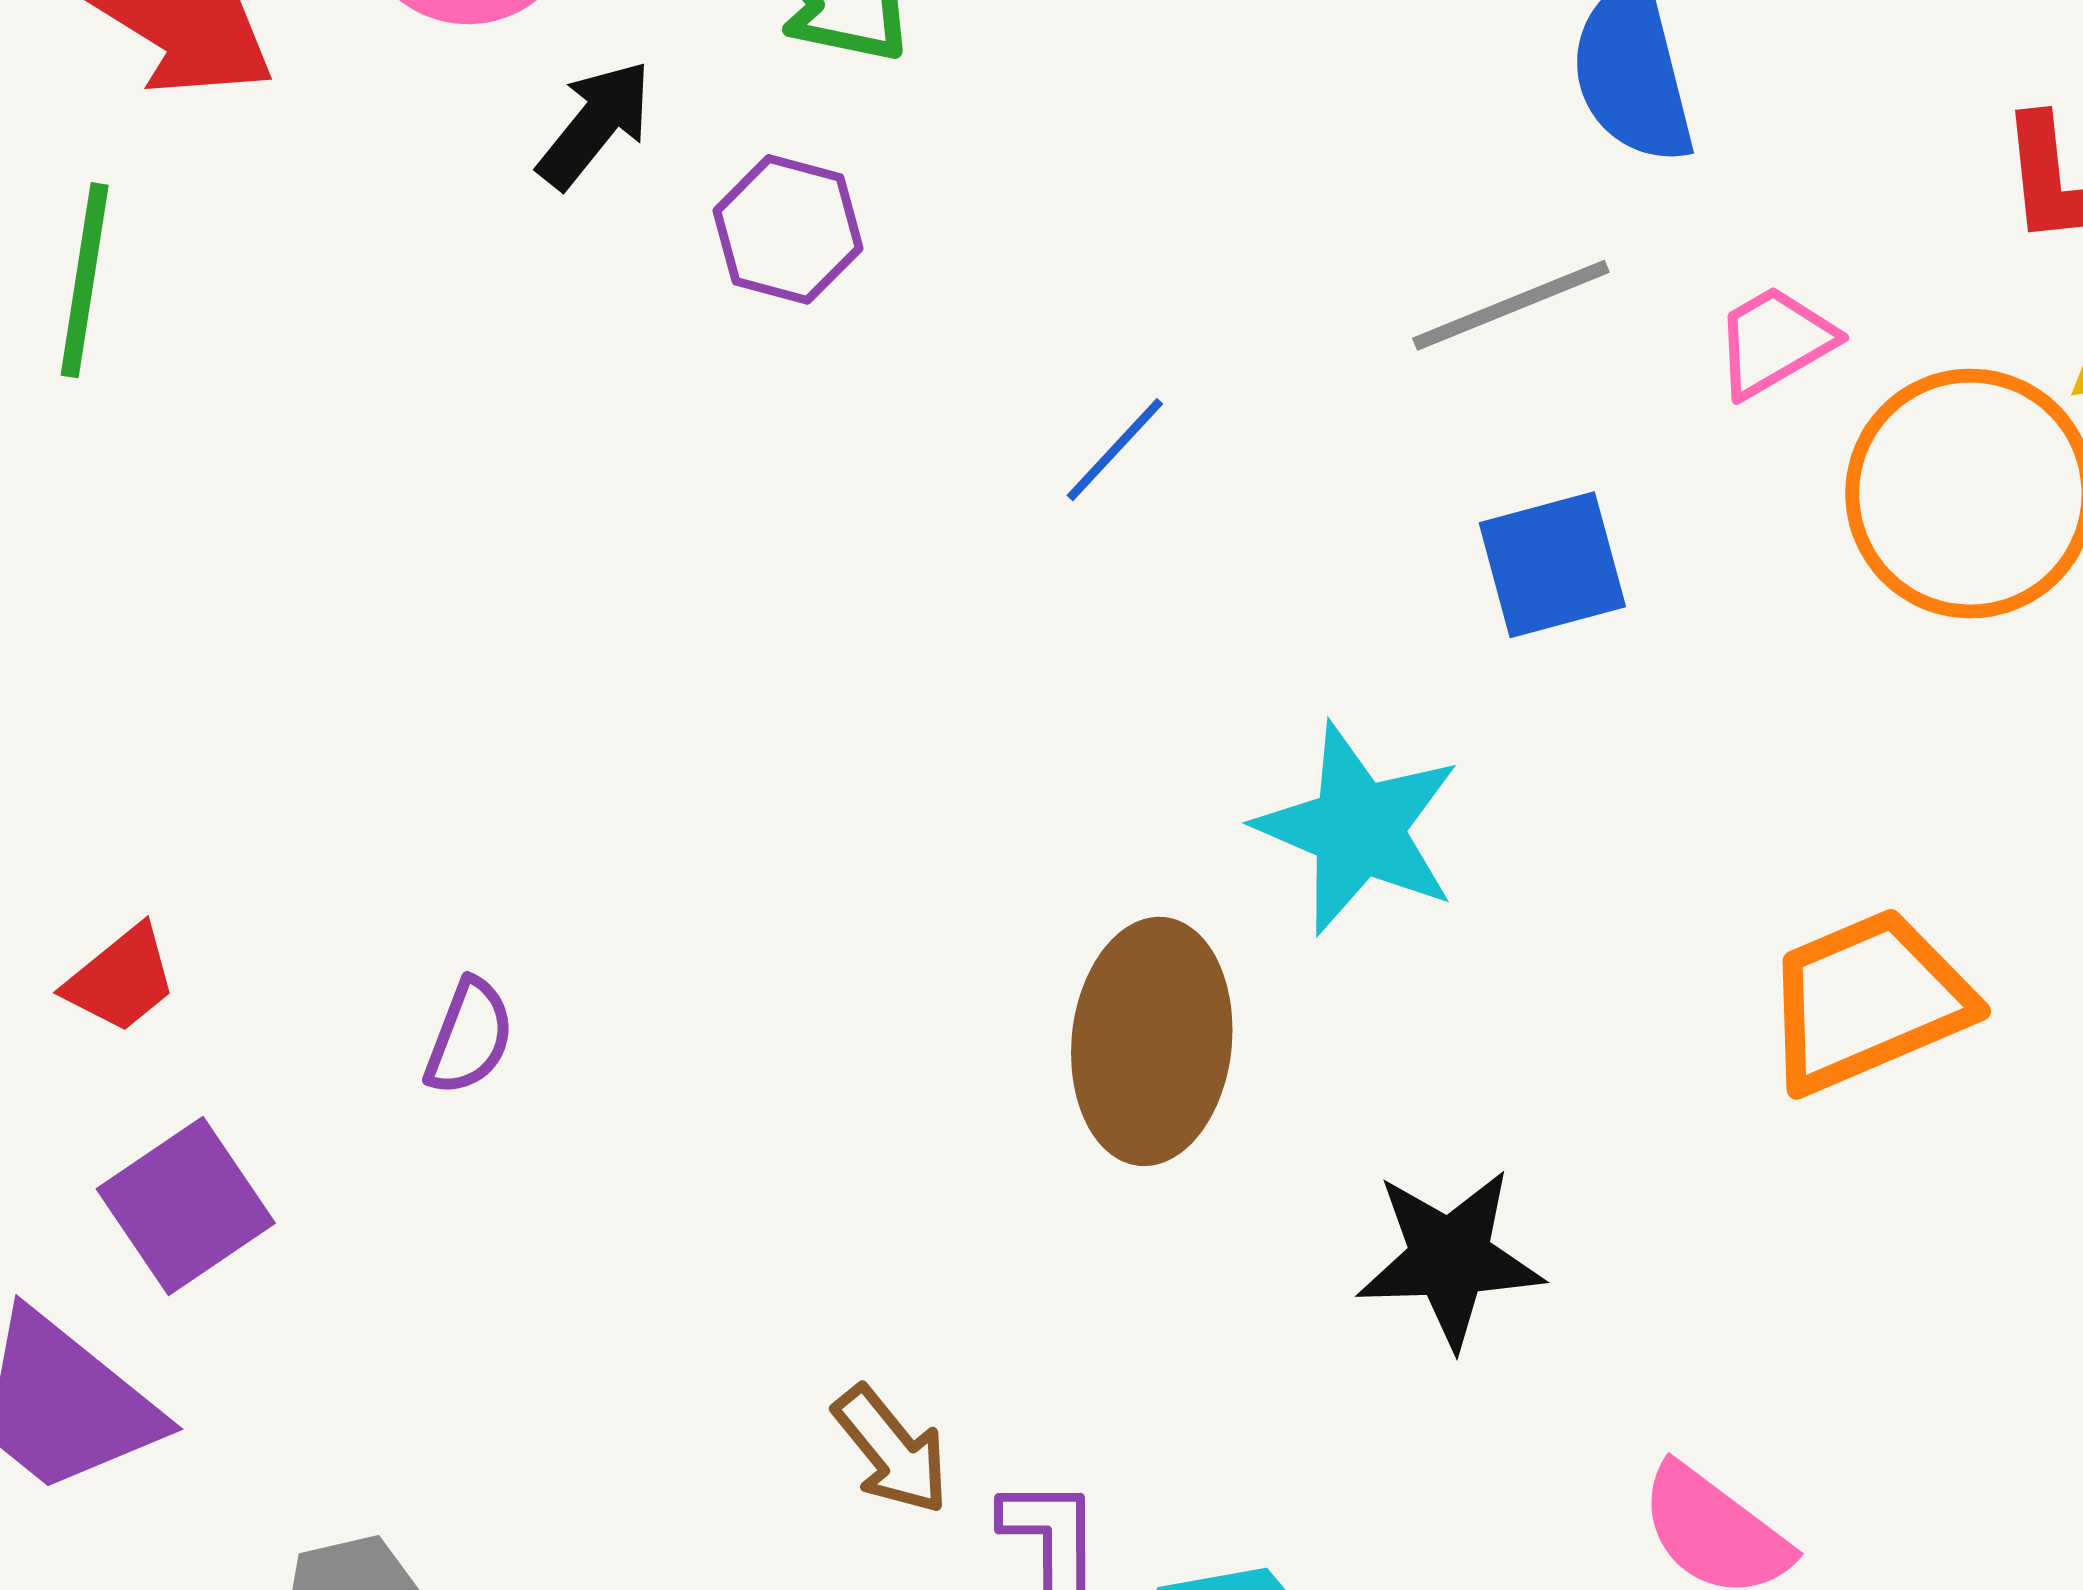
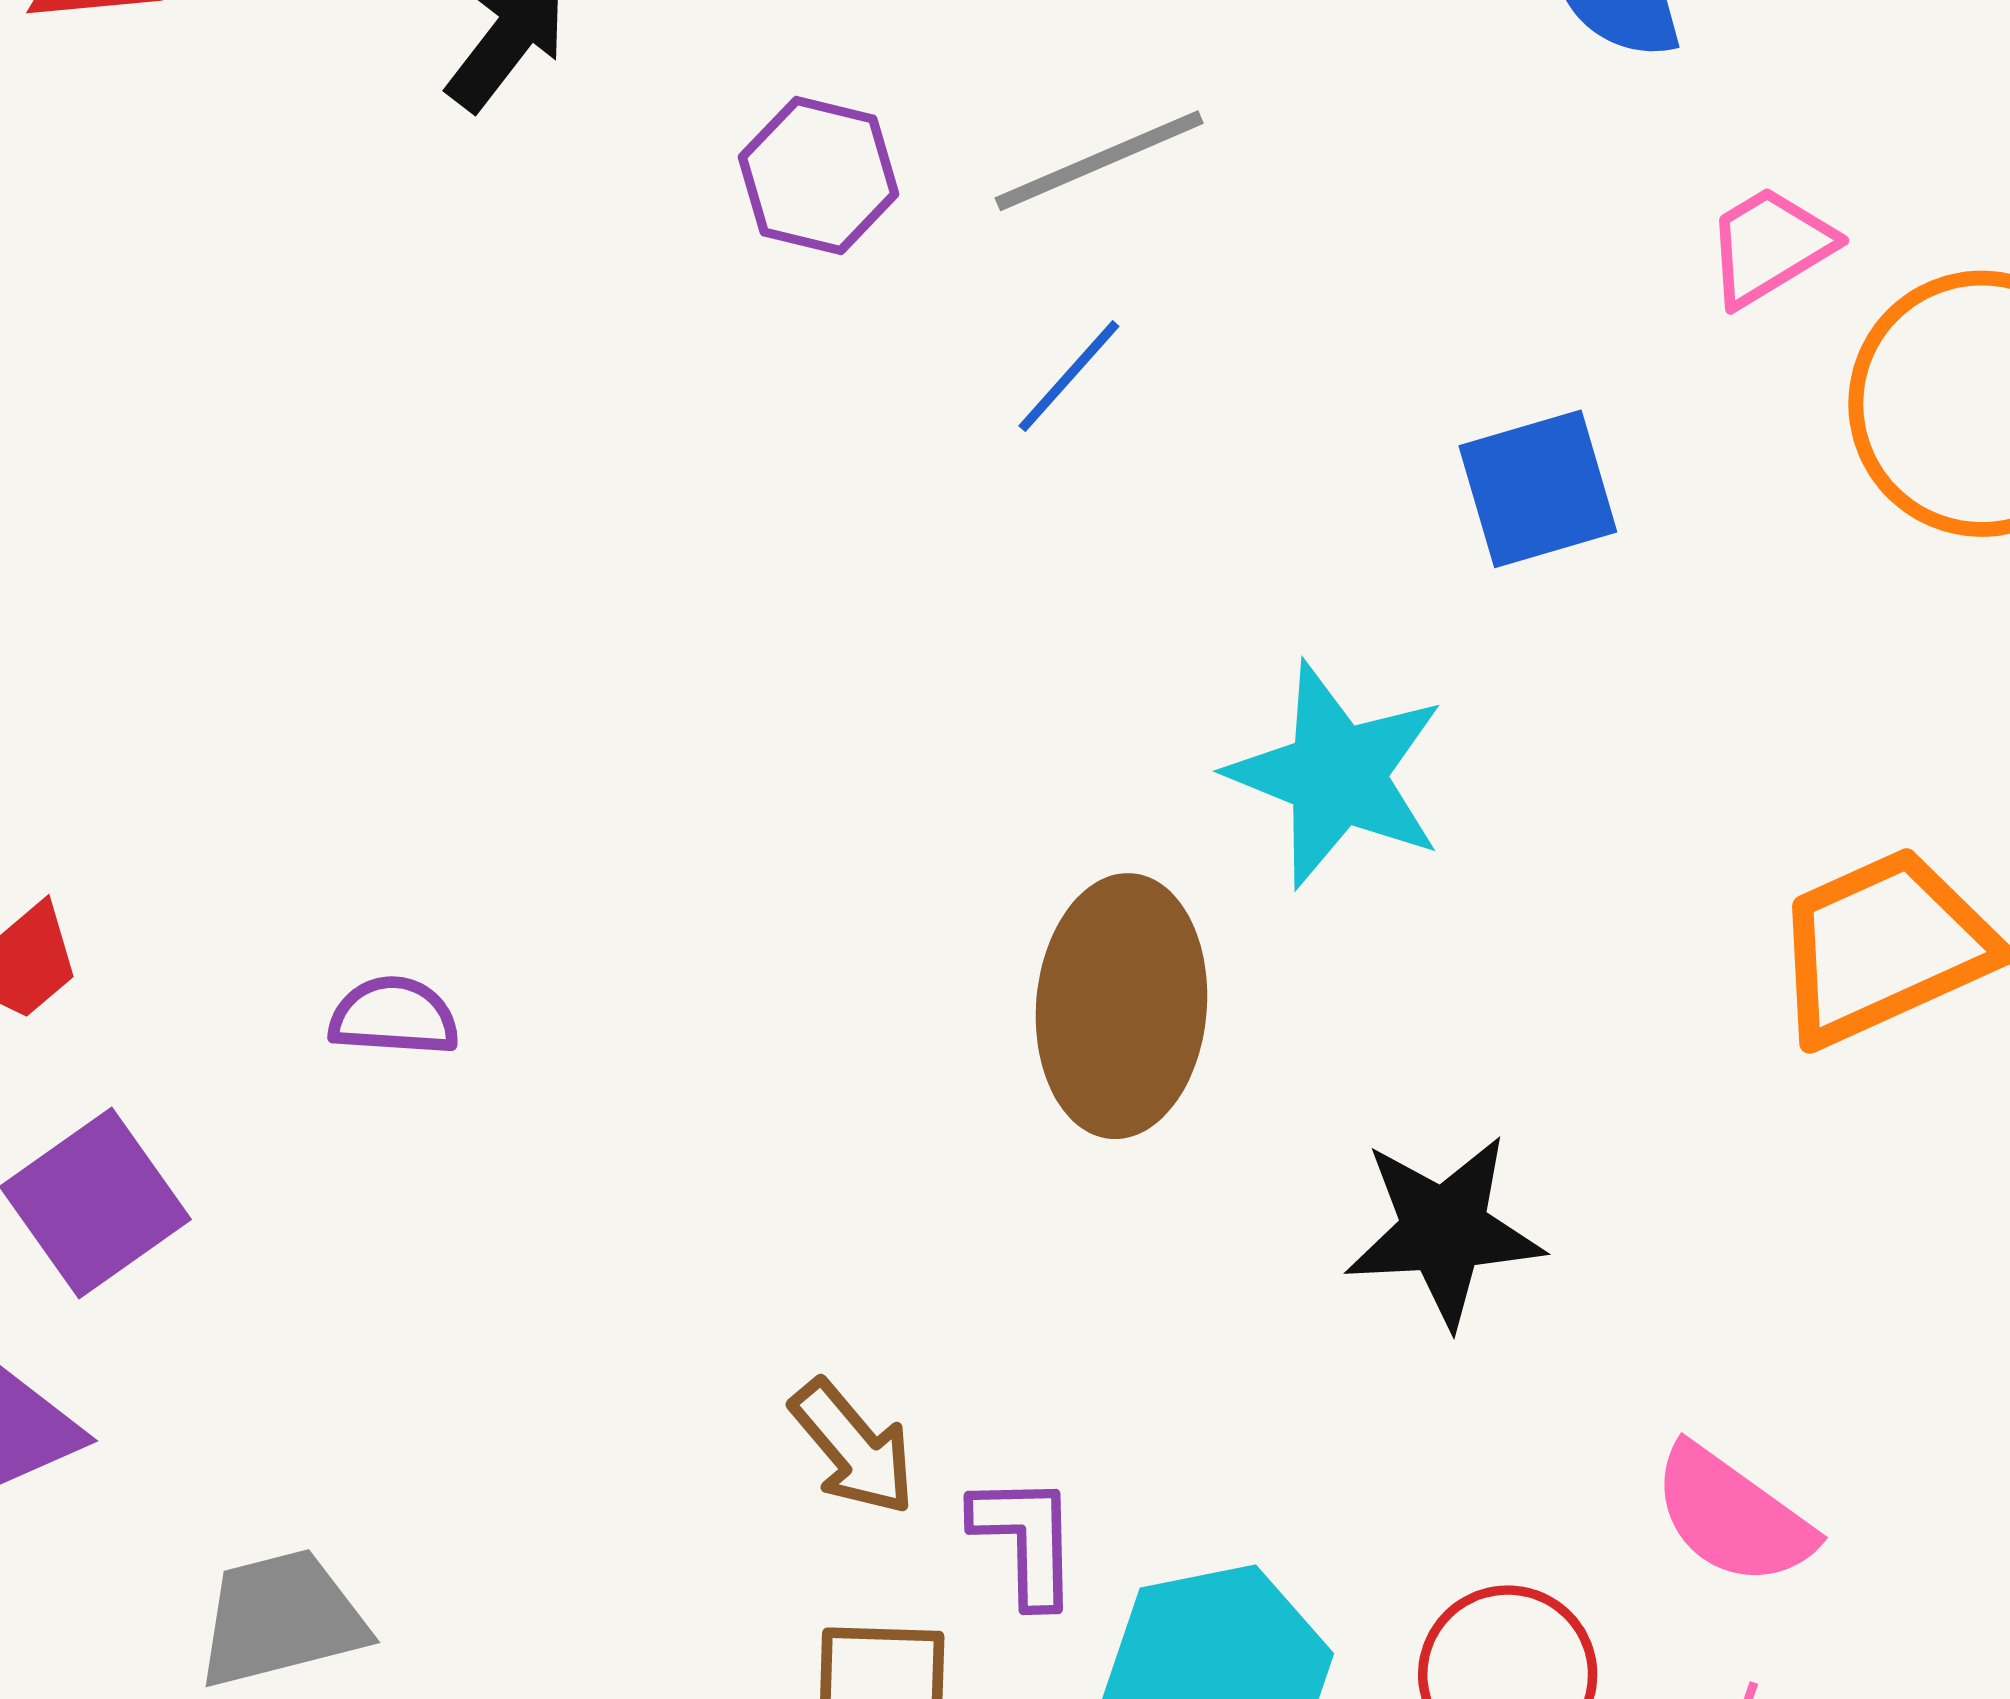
purple hexagon: (788, 229) -> (819, 175), moved
gray line: (1511, 305) -> (1099, 161), moved
purple semicircle: (469, 1037) -> (394, 1016), turned -106

